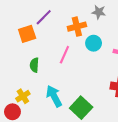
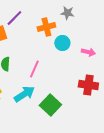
pink line: (64, 55) -> (34, 69), moved
cyan arrow: (54, 96) -> (24, 94), turned 85

